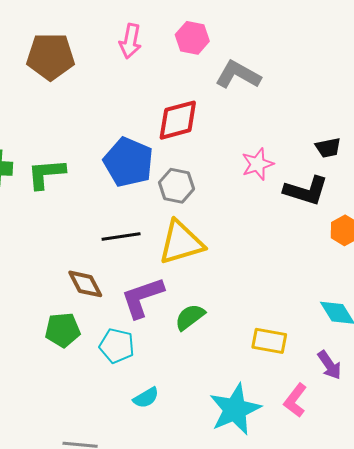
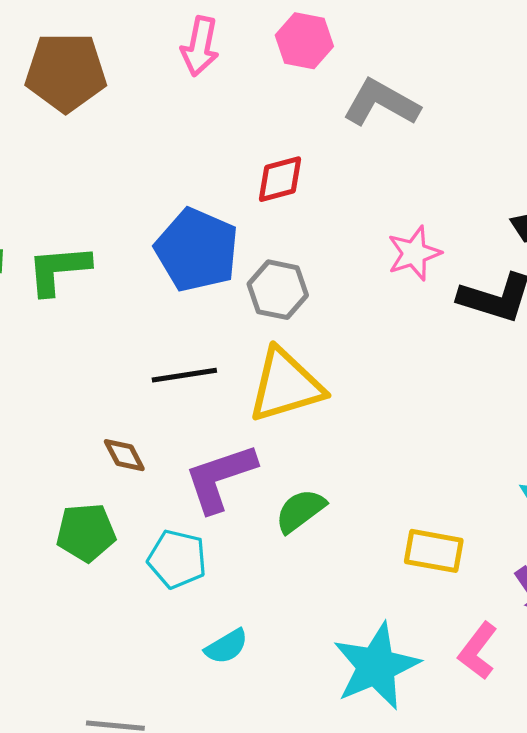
red diamond: (178, 120) -> (280, 179), size x0.7
brown diamond: (85, 284) -> (124, 455), size x0.7

